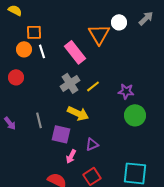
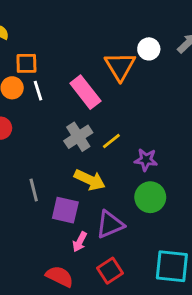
purple star: (126, 91) -> (146, 160), moved
green circle: (135, 115) -> (150, 197), moved
purple triangle: (92, 144) -> (110, 225), size x1.5

